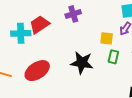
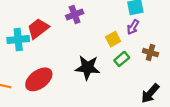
yellow square: (107, 38) -> (113, 39), turned -32
green rectangle: (113, 57) -> (122, 59), turned 40

